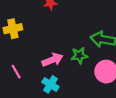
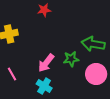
pink arrow: (53, 60) -> (46, 63), turned 150

